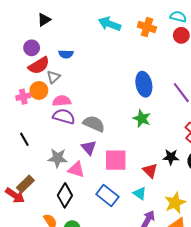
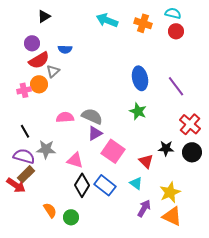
pink semicircle: (62, 101) -> (65, 117), moved
purple semicircle: (64, 116) -> (24, 156), moved
purple triangle: (89, 148) -> (95, 133), moved, turned 42
gray star: (58, 158) -> (46, 149), moved
pink square: (116, 160) -> (113, 151), turned 35
black diamond: (65, 195) -> (82, 185), moved

